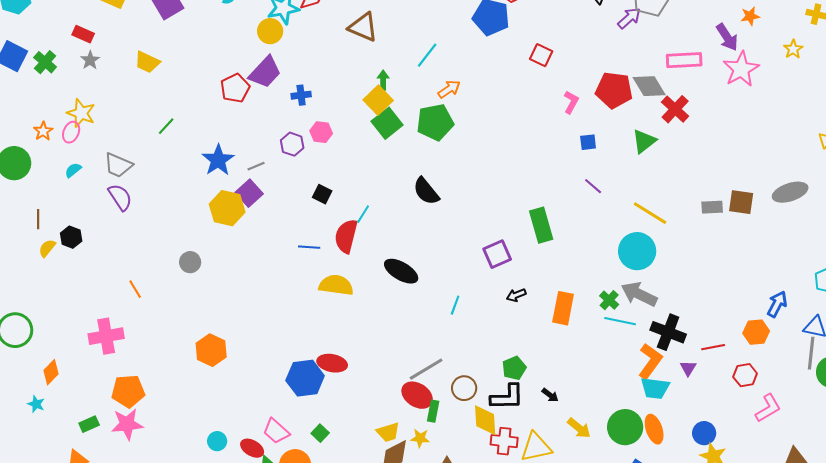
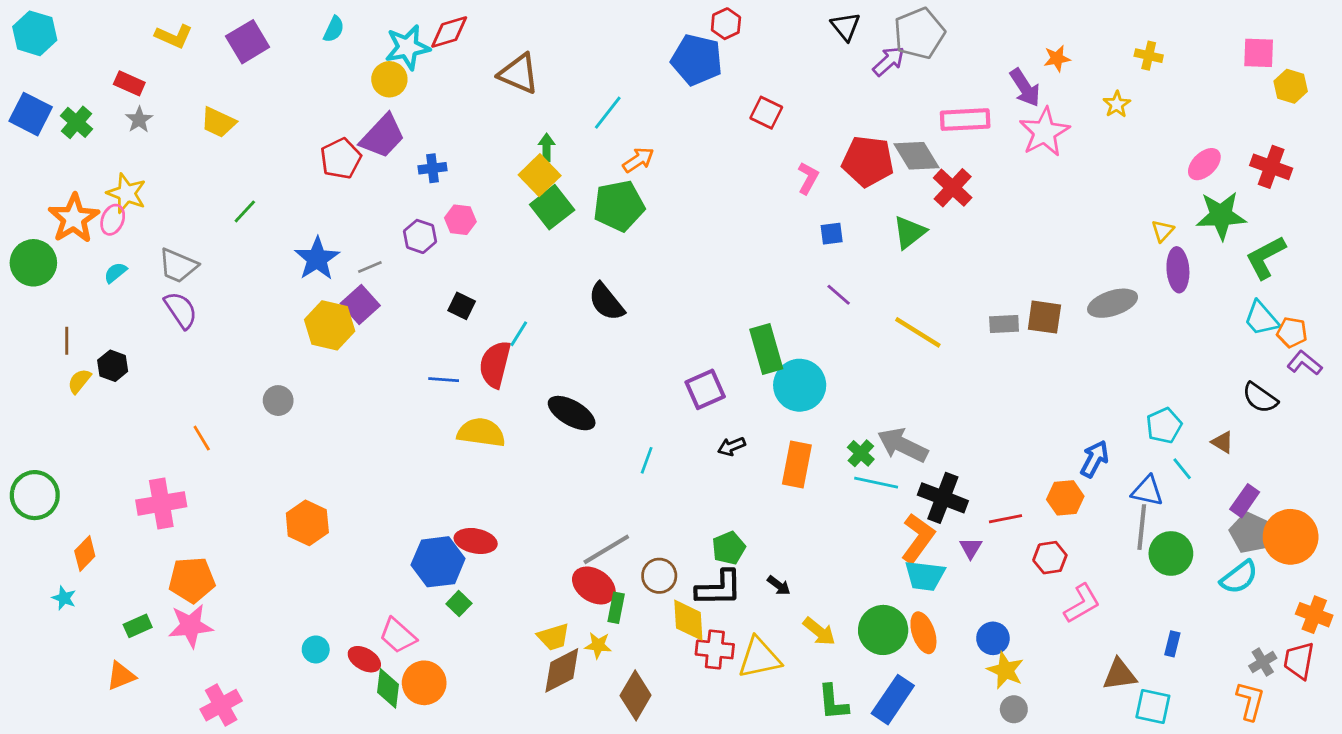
orange star: (43, 131) -> (74, 218), size x1.8
cyan circle: (637, 251) -> (800, 385), moved
green square: (320, 433) -> (459, 604), moved

